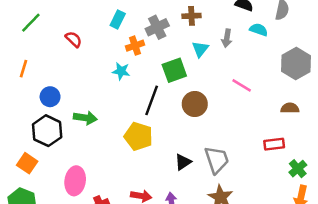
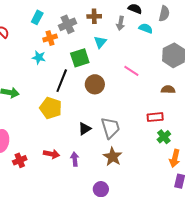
gray arrow: (227, 38) -> (121, 23), moved
green cross: (298, 169) -> (164, 137), moved

